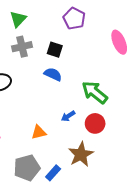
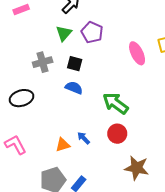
green triangle: (18, 19) -> (64, 33), moved
blue arrow: (68, 116) -> (84, 138), moved, turned 80
brown star: (81, 154) -> (137, 168), moved, turned -30

